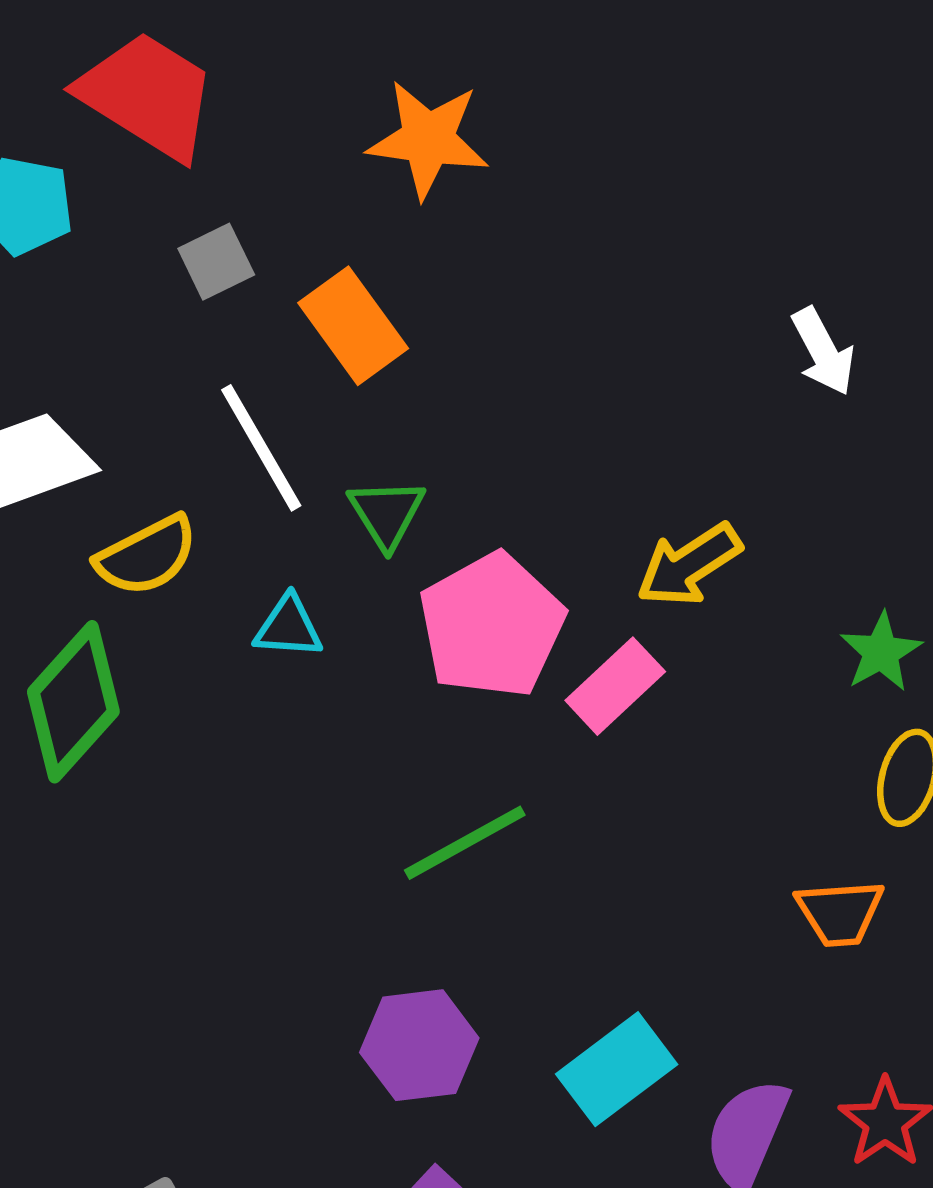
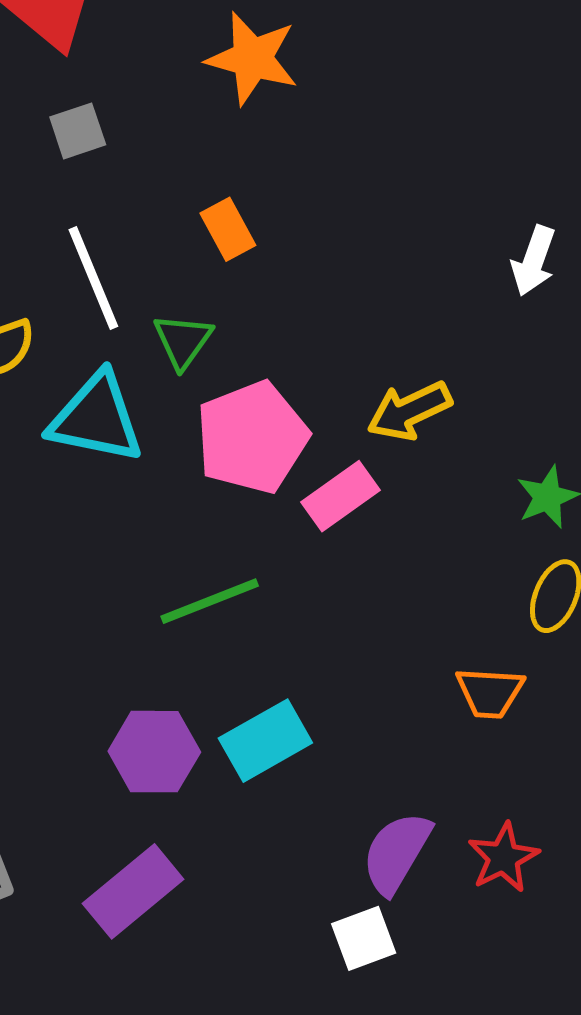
orange rectangle: (353, 326) -> (228, 229), moved, size x0.7
white arrow: (823, 351) -> (534, 261), turned 40
cyan triangle: (288, 627) -> (96, 418), size x1.8
cyan rectangle: (617, 1069) -> (265, 741), moved

